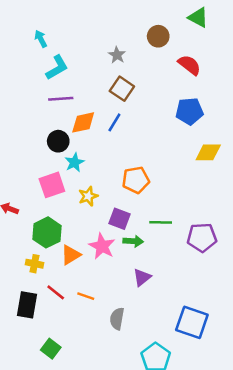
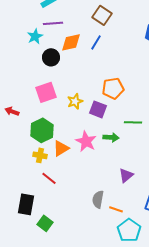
cyan star: (74, 162) -> (35, 36), moved
purple square: (119, 219) -> (98, 109), moved
yellow cross: (34, 264) -> (40, 155), moved
purple triangle: (142, 277) -> (126, 175), moved
orange line: (86, 296) -> (116, 209), moved
black rectangle: (27, 305) -> (26, 204), moved

